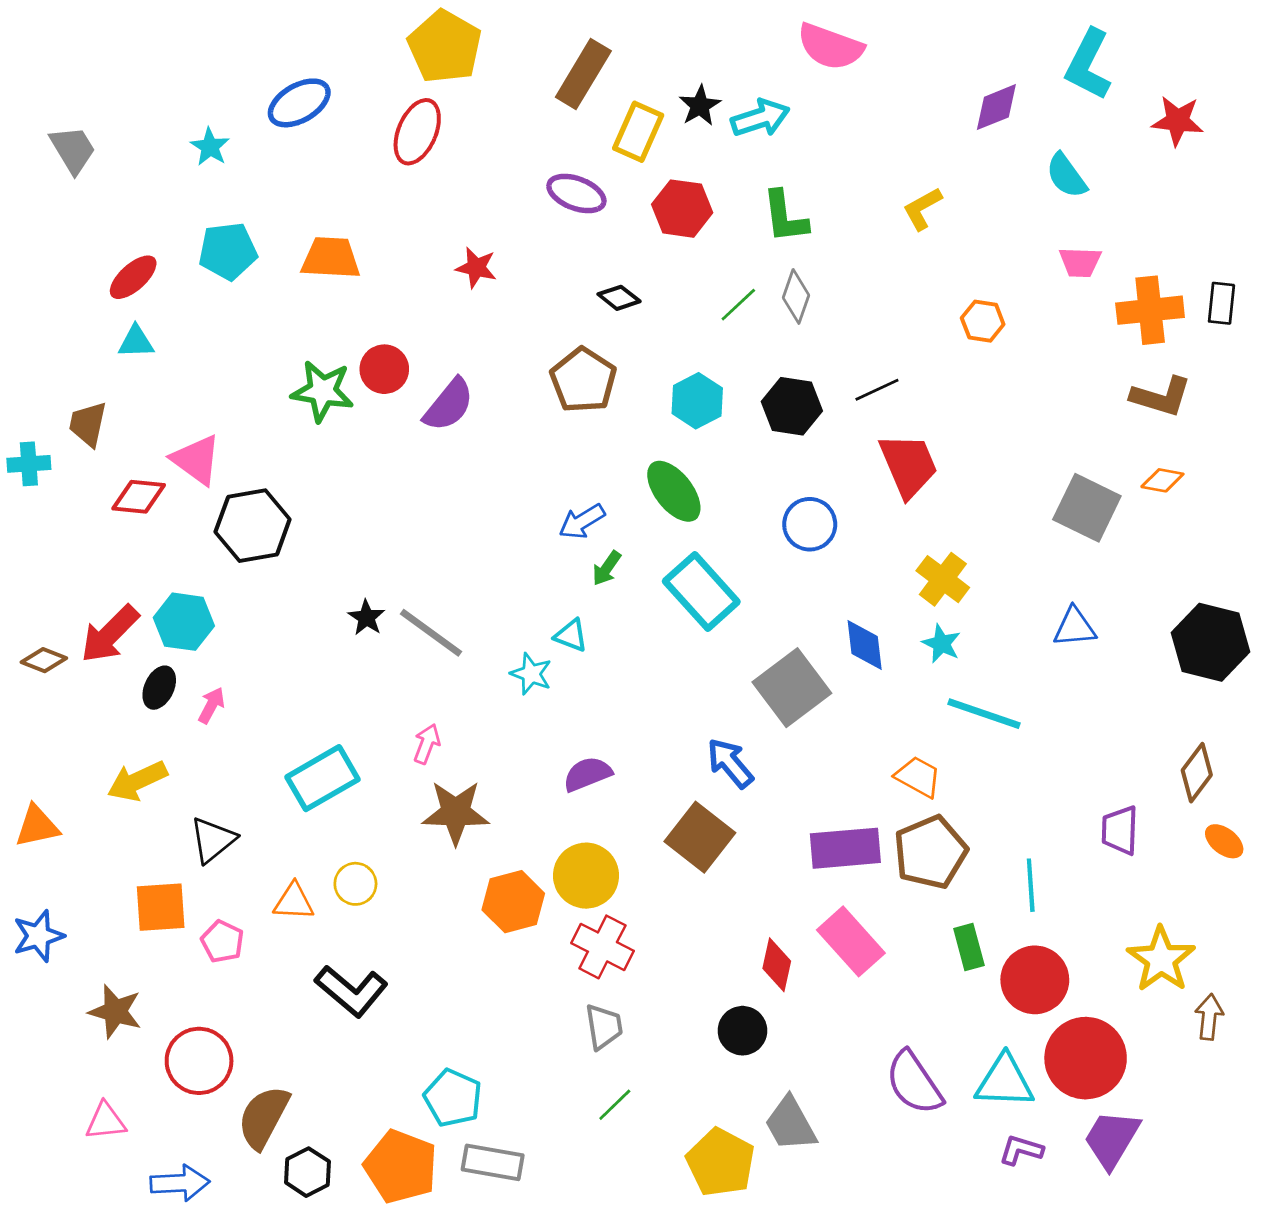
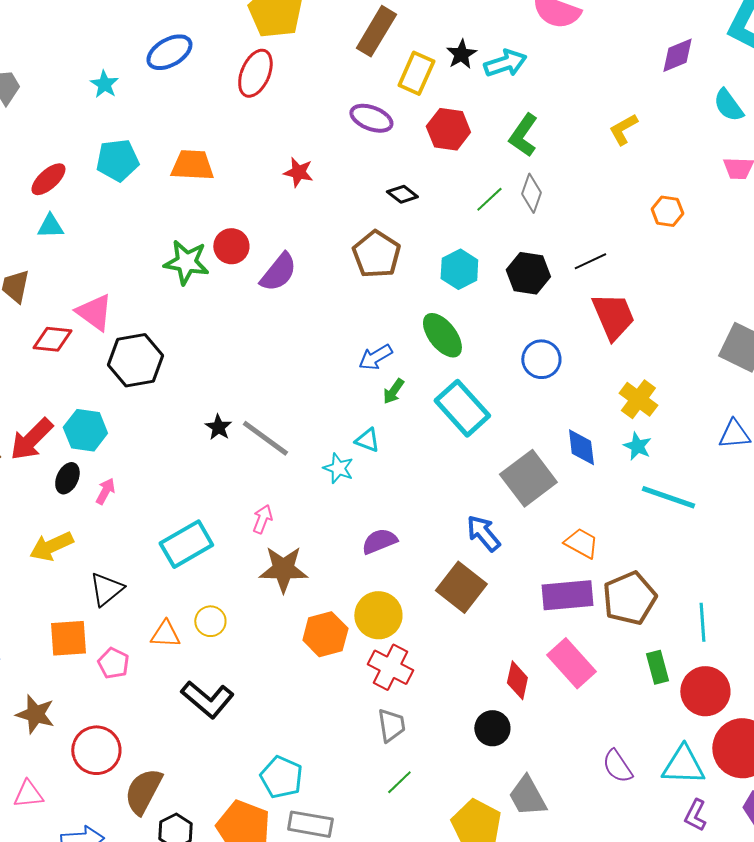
green L-shape: (785, 217) -> (523, 135), turned 42
orange trapezoid: (918, 777) -> (581, 543), moved
purple semicircle: (914, 1083) -> (617, 766), size x0.7
purple L-shape: (1021, 1150) -> (695, 815), turned -80

